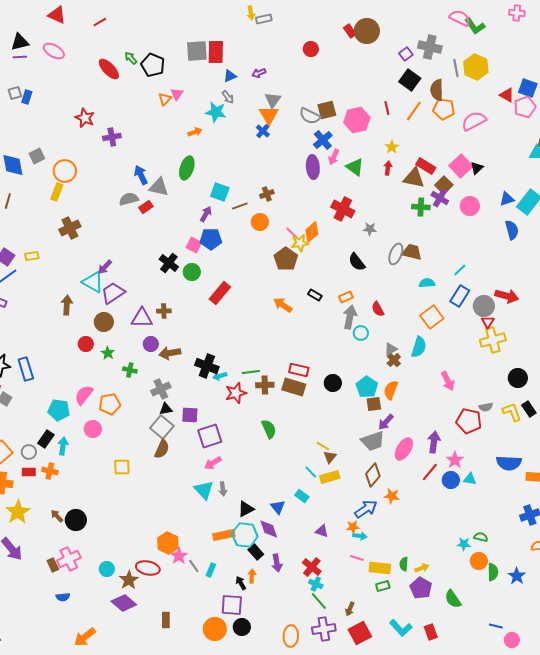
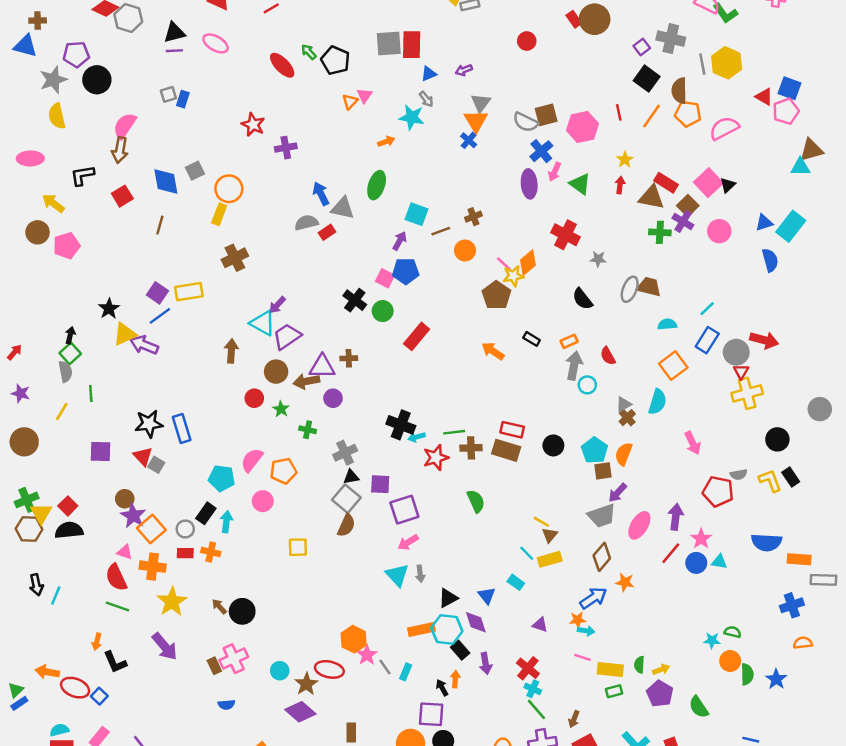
yellow rectangle: (32, 256) -> (189, 292), size x1.6
brown arrow: (170, 353) -> (306, 381), moved

